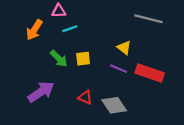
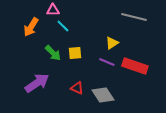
cyan line: (70, 29) -> (63, 26), turned 64
yellow triangle: (124, 48) -> (112, 43), turned 48

